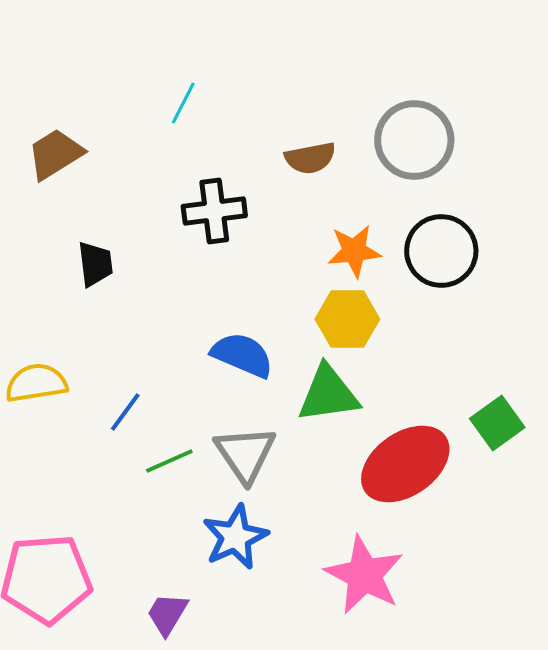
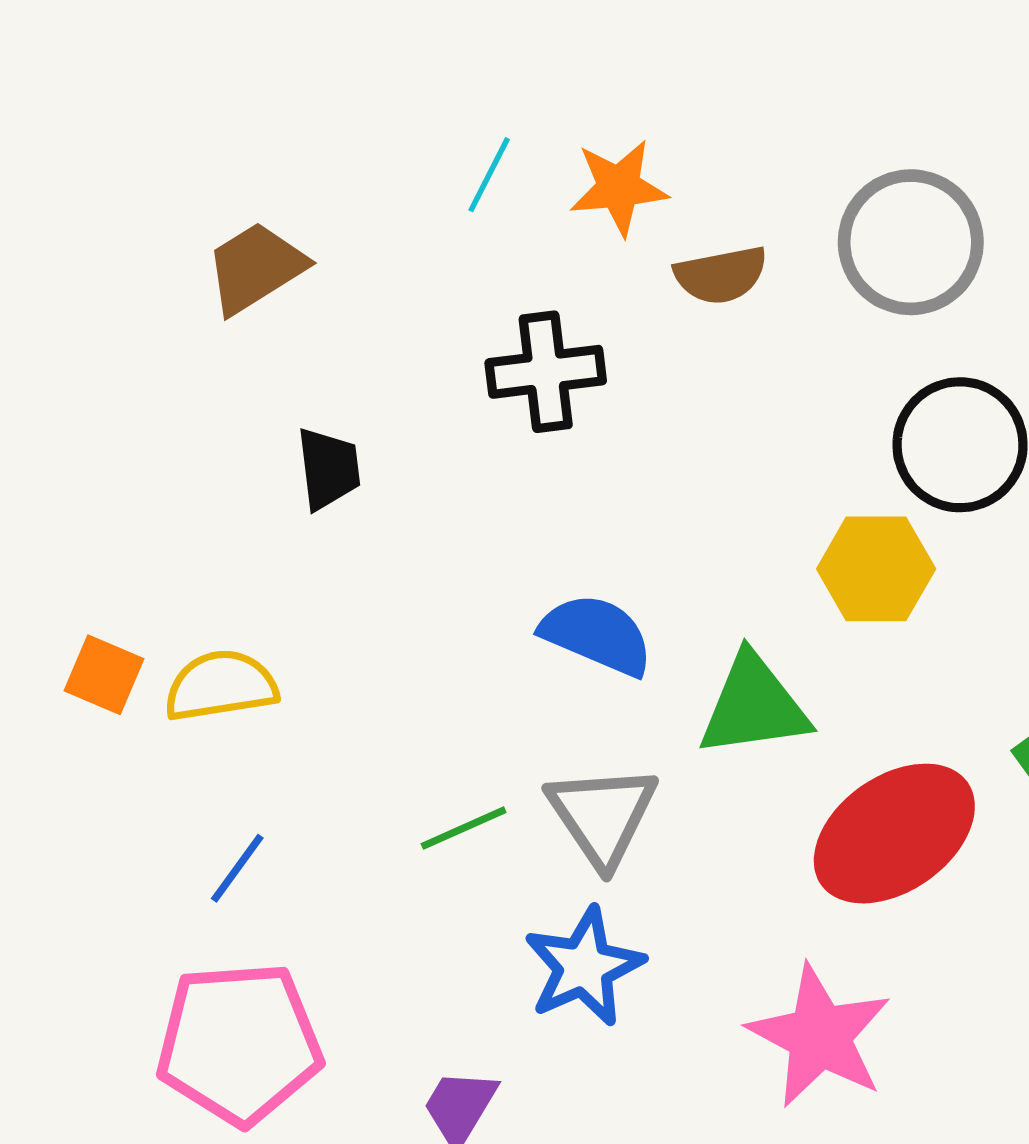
orange star: (354, 251) -> (619, 187), moved
yellow hexagon: (347, 319) -> (876, 569), moved
blue line: (125, 412) -> (237, 868), moved

